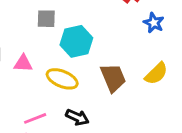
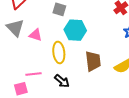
yellow ellipse: (62, 79) -> (59, 53), turned 45

